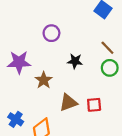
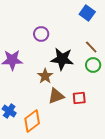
black star: (75, 61) -> (62, 59), size x1.6
brown star: (44, 80) -> (45, 76), moved

